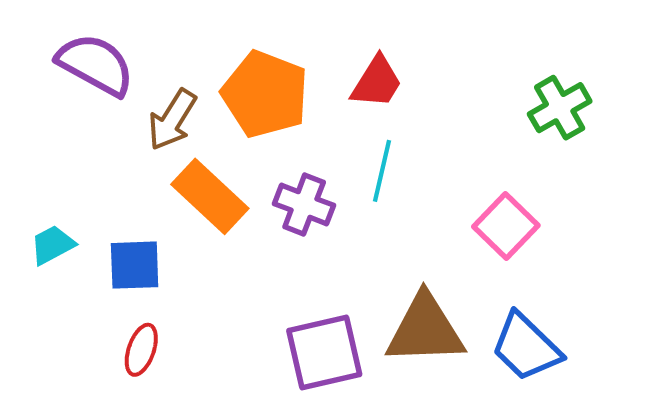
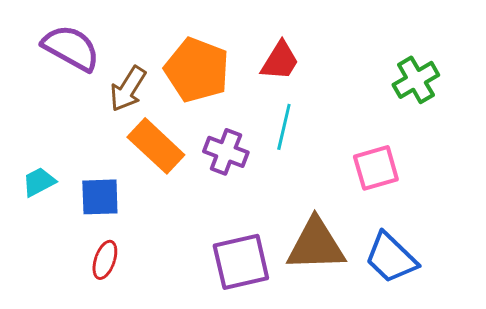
pink square: (506, 226) -> (376, 168), turned 30

